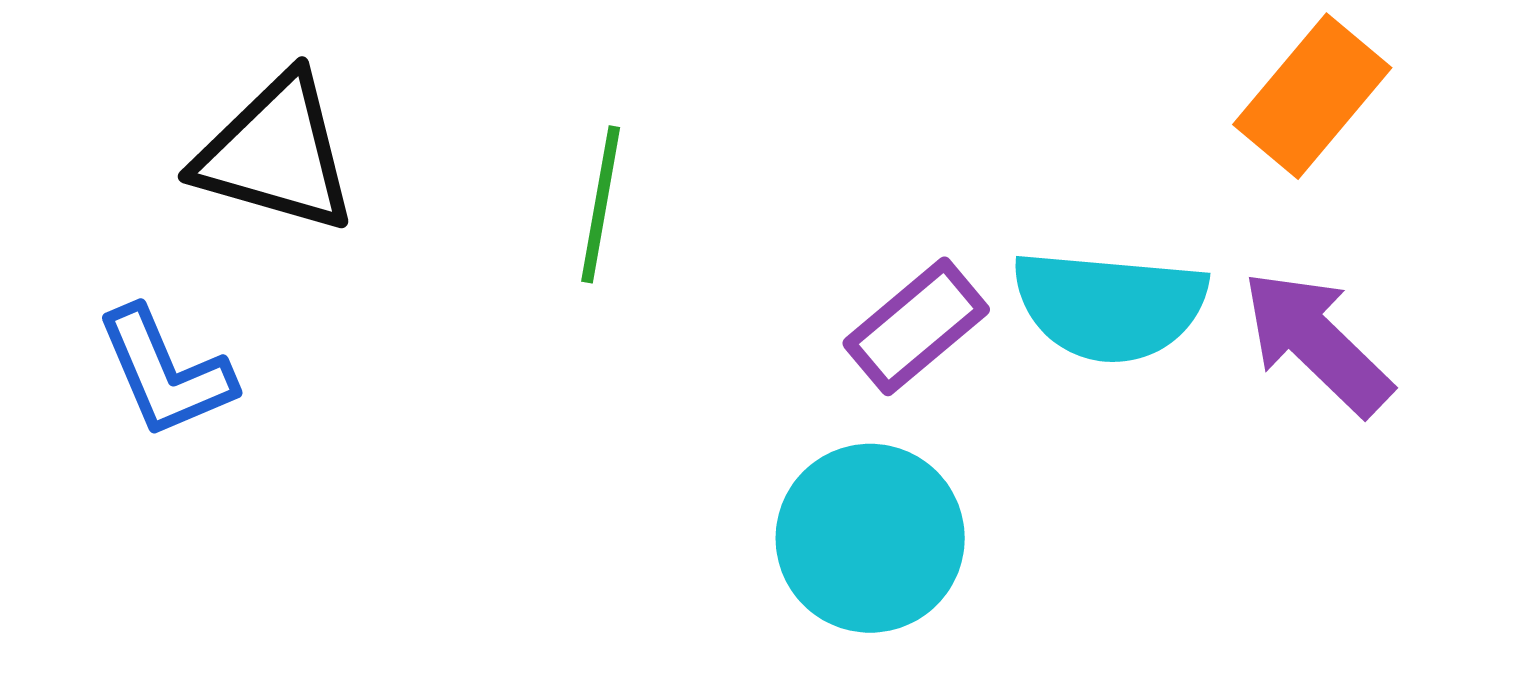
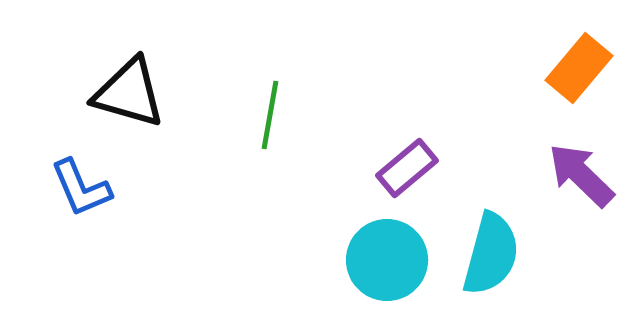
cyan semicircle: (1110, 306) -> (491, 254), moved, turned -80

